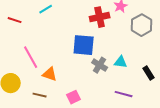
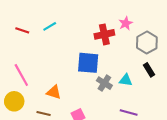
red line: (15, 20) -> (22, 30), moved
pink line: (31, 57) -> (21, 75), moved
black rectangle: (149, 73) -> (149, 70), moved

